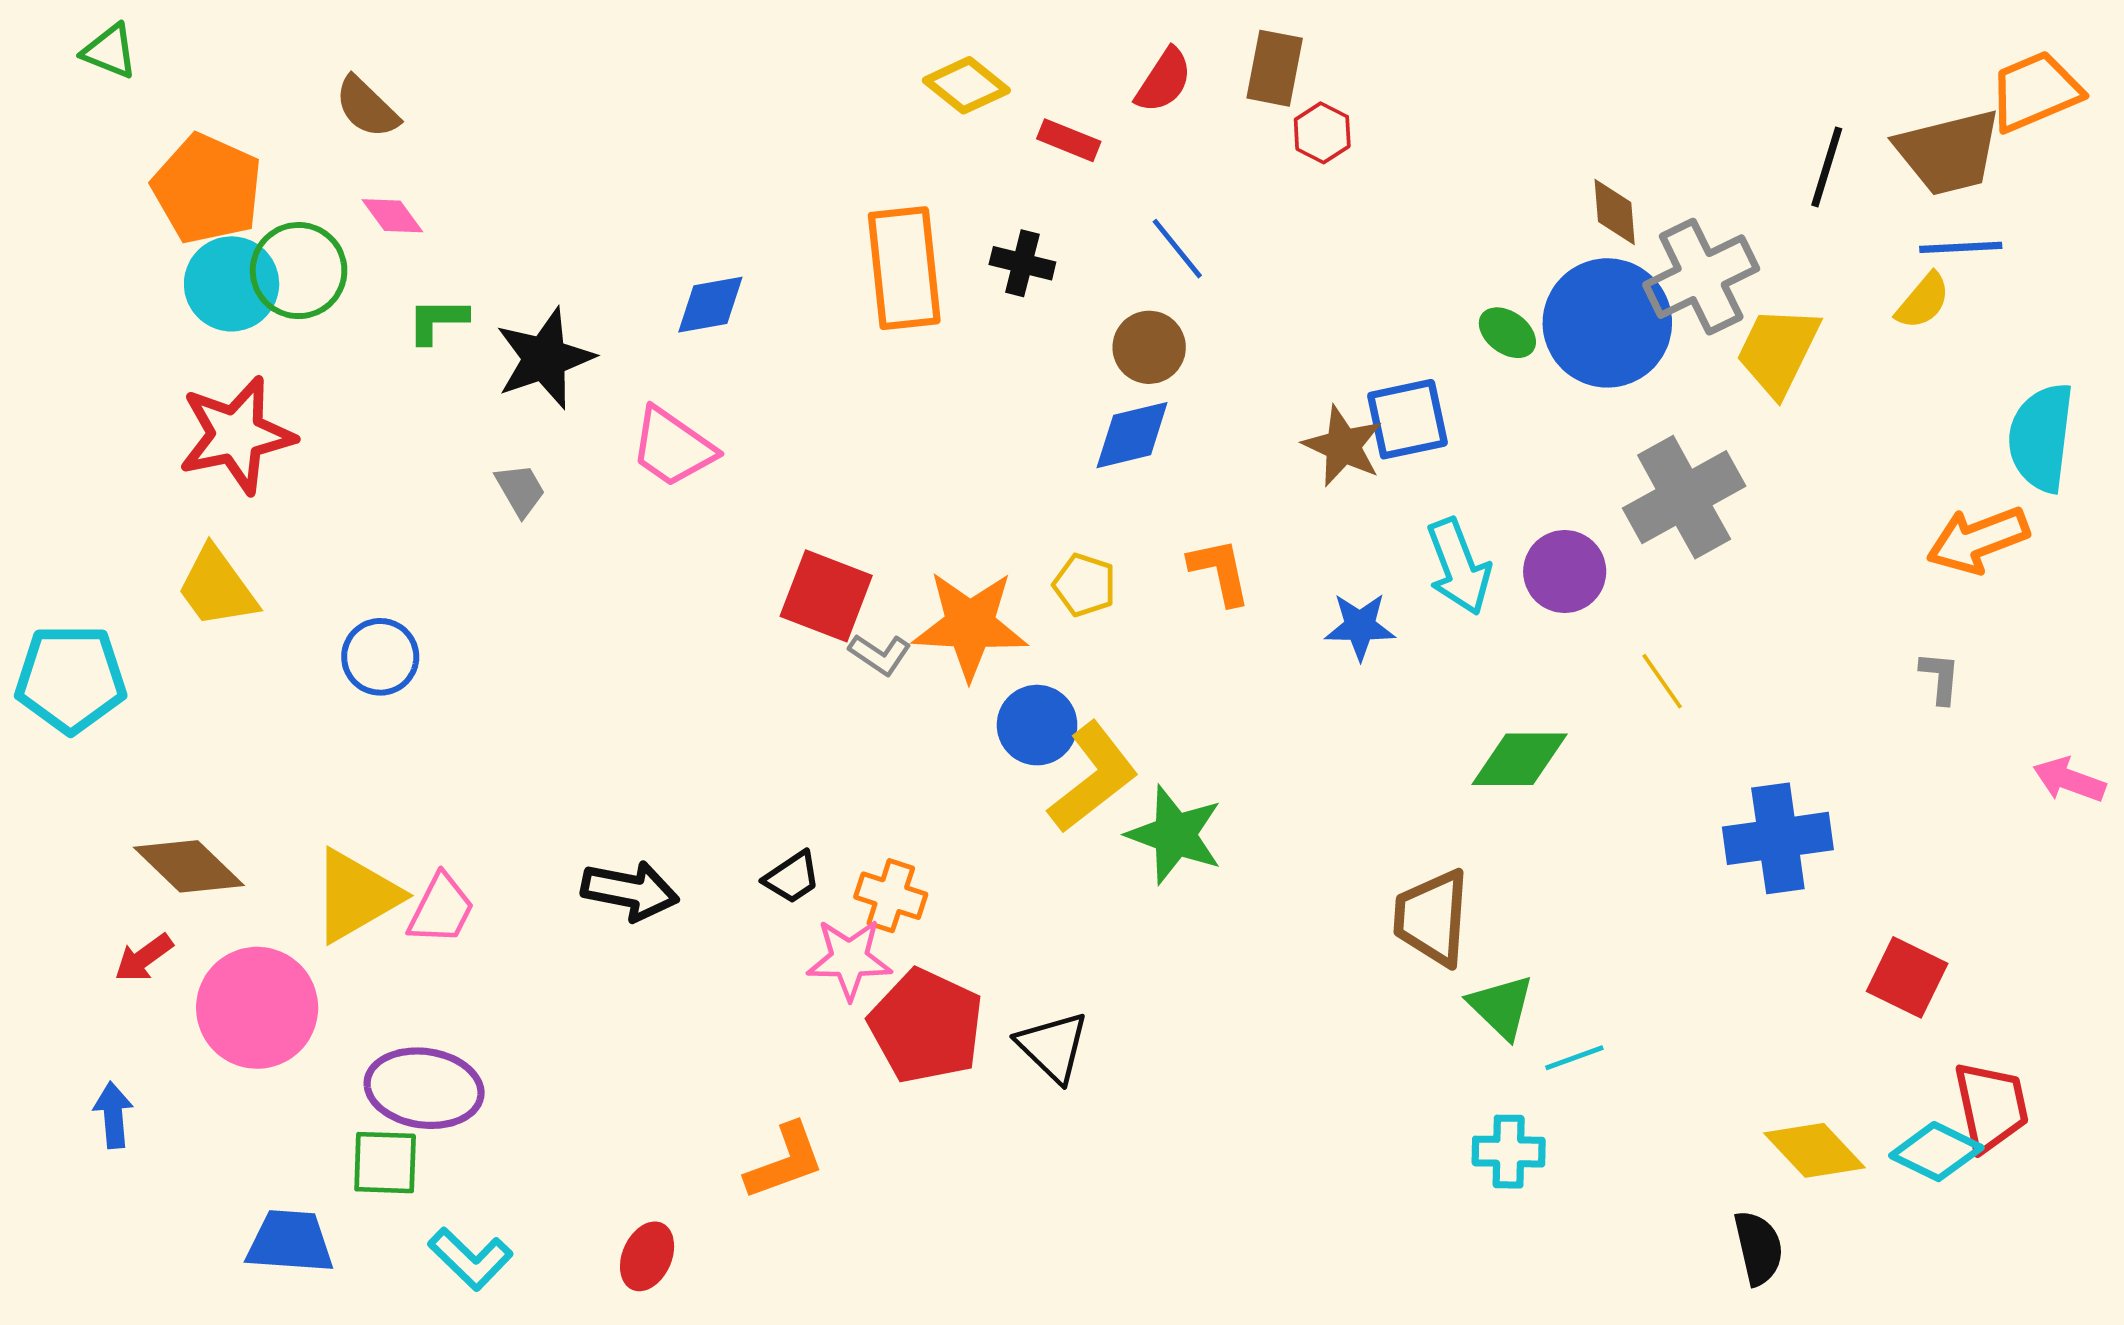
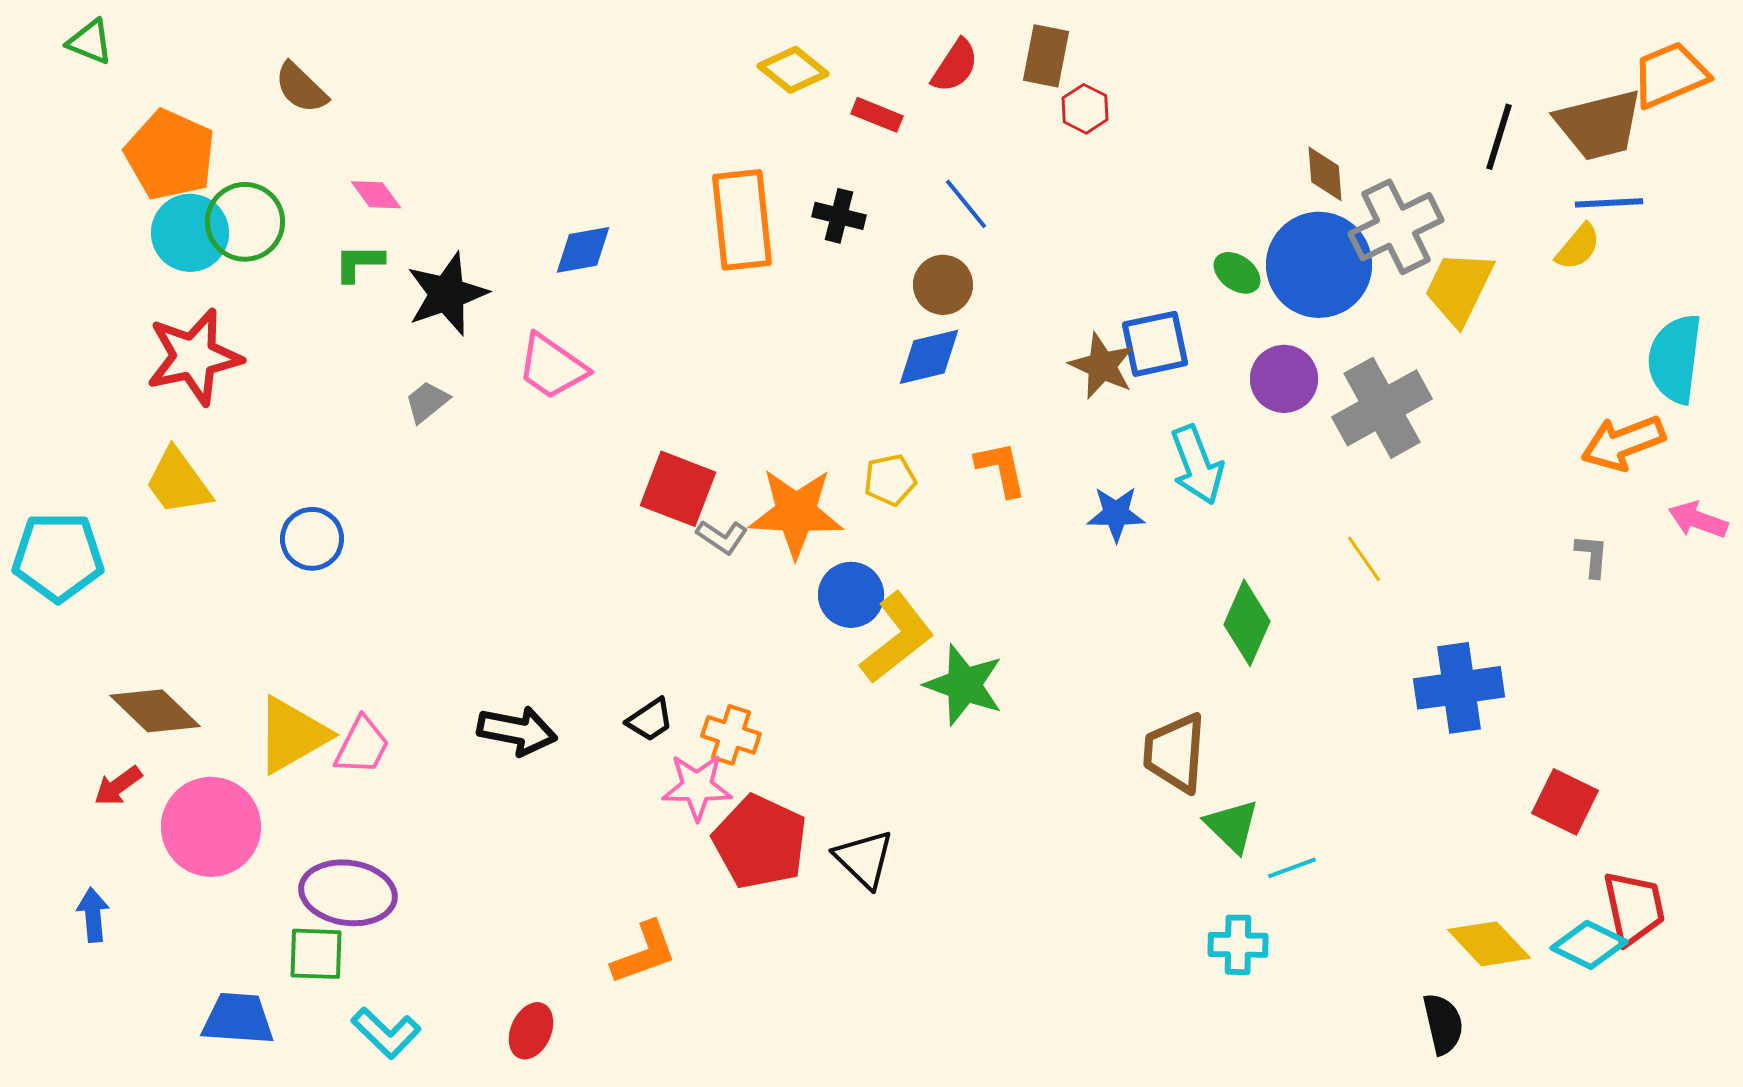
pink diamond: (392, 216) -> (376, 195), moved
gray trapezoid: (520, 490) -> (427, 402), turned -99
purple circle: (1565, 572) -> (1284, 379), moved
yellow pentagon: (1085, 585) -> (890, 480), turned -30
green diamond: (1520, 759) -> (1247, 623), turned -66
pink arrow: (2069, 780) -> (1698, 520), moved

